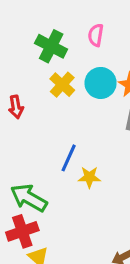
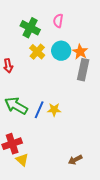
blue line: (69, 158) -> (39, 110), moved
green arrow: (29, 198) -> (16, 106), moved

